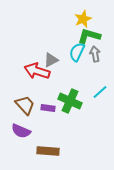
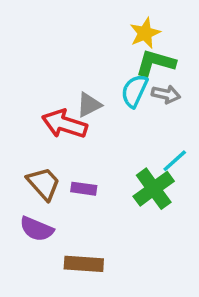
gray arrow: (95, 54) -> (166, 94), turned 112
green cross: (70, 101) -> (154, 189), moved, turned 30

